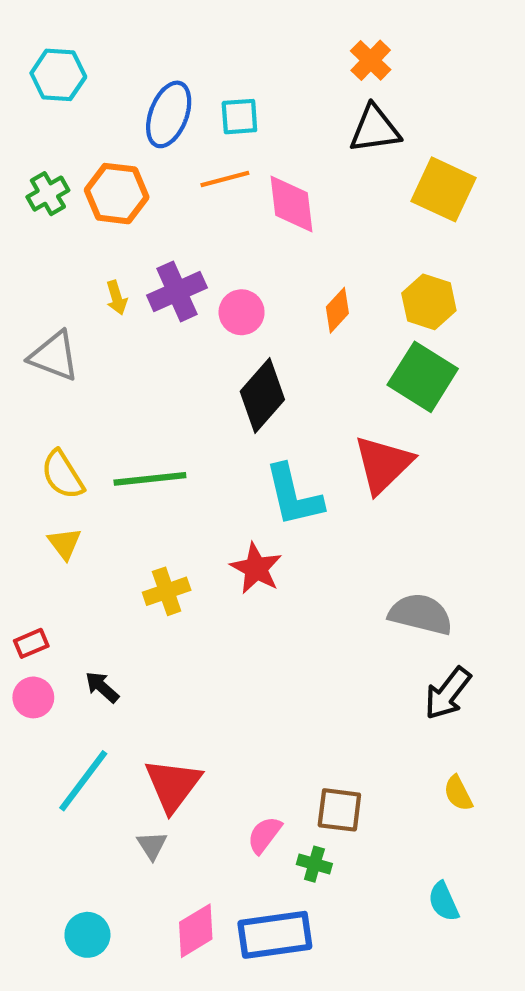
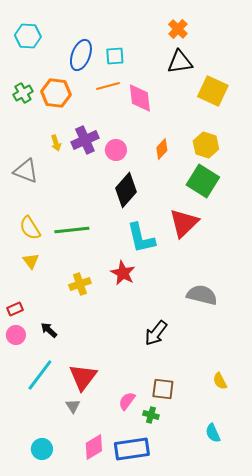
black arrow: (448, 693) -> (156, 333), moved

